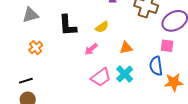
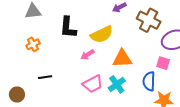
yellow semicircle: (102, 27) -> (102, 34), size x1.6
orange triangle: (126, 48) -> (122, 59), size x1.5
black line: (26, 81) -> (45, 77), moved

